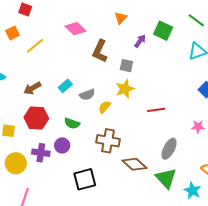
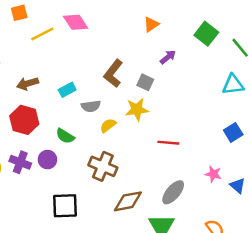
pink diamond: (75, 29) -> (76, 22), moved
green square: (163, 31) -> (206, 34), moved
brown L-shape: (100, 51) -> (113, 73), moved
brown diamond: (134, 164) -> (128, 201), turned -65

